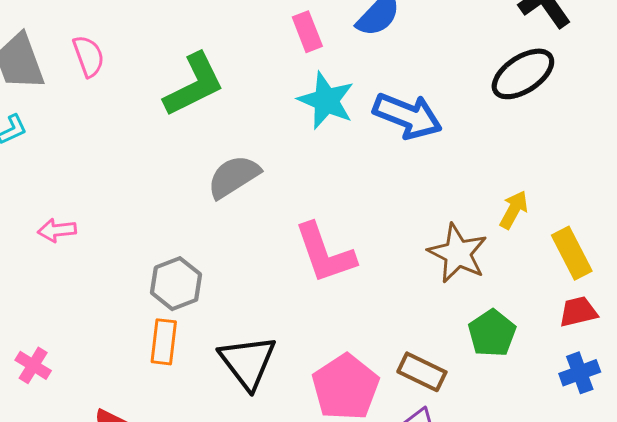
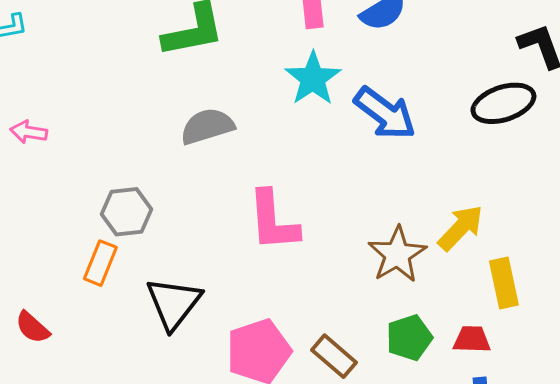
yellow arrow: (514, 210) -> (461, 228), size x1.4
red trapezoid: (578, 312) -> (472, 339), moved

